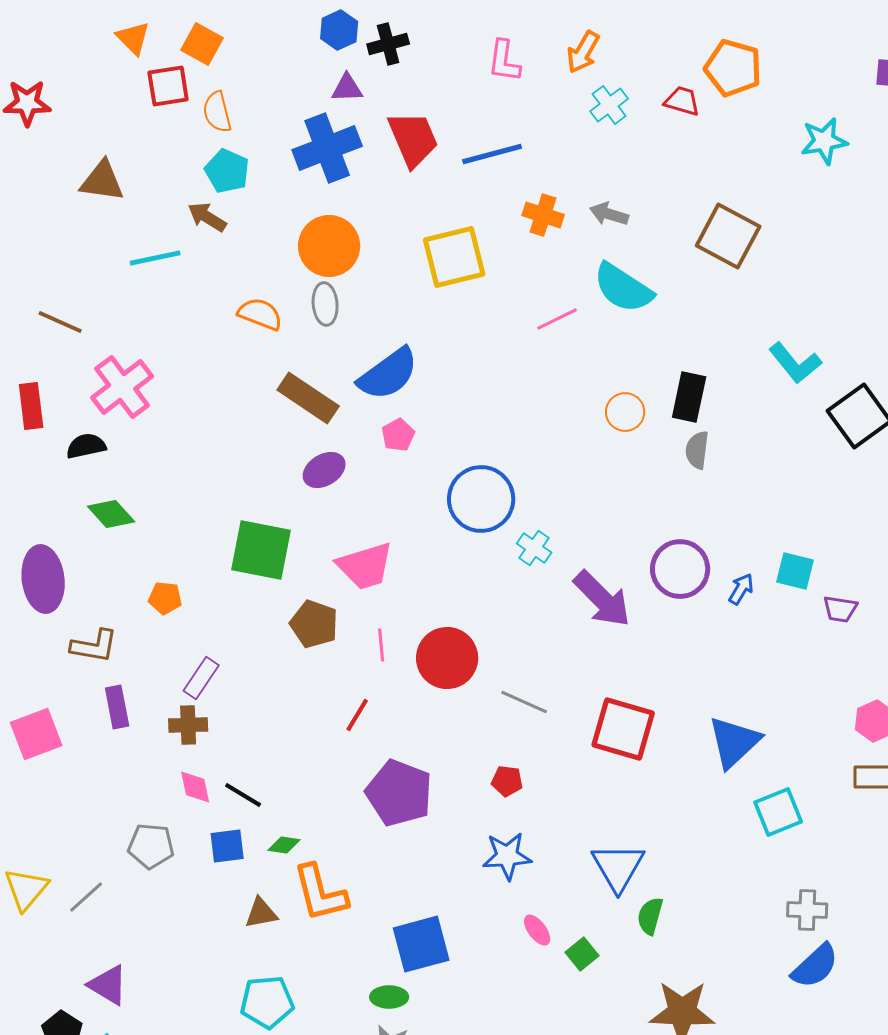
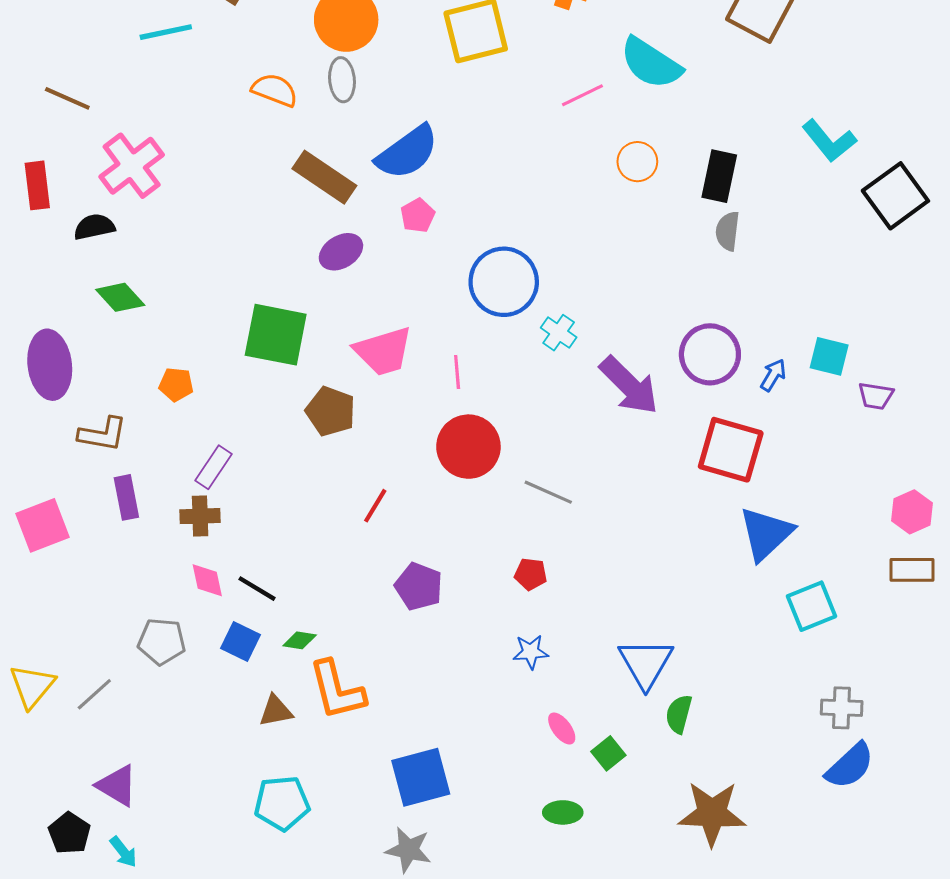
orange circle: (625, 412) -> (637, 162), moved
pink line: (381, 645) -> (457, 372), moved
red square: (623, 729) -> (731, 450), moved
purple pentagon: (399, 793) -> (419, 587), size x0.7
blue square: (227, 846) -> (240, 641), turned 33
blue star: (507, 856) -> (531, 652), size x0.7
blue square: (421, 944) -> (421, 777), moved
green ellipse: (389, 997) -> (563, 812), moved

